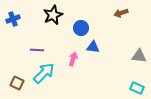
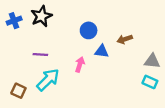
brown arrow: (121, 13) -> (125, 39), moved
black star: (53, 15) -> (41, 16), moved
cyan rectangle: (137, 88) -> (150, 82), moved

